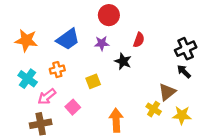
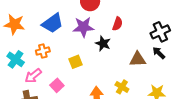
purple star: (102, 43) -> (83, 27), size x1.5
brown triangle: (167, 92) -> (138, 59), moved, turned 36
yellow cross: (154, 109) -> (122, 87), moved

